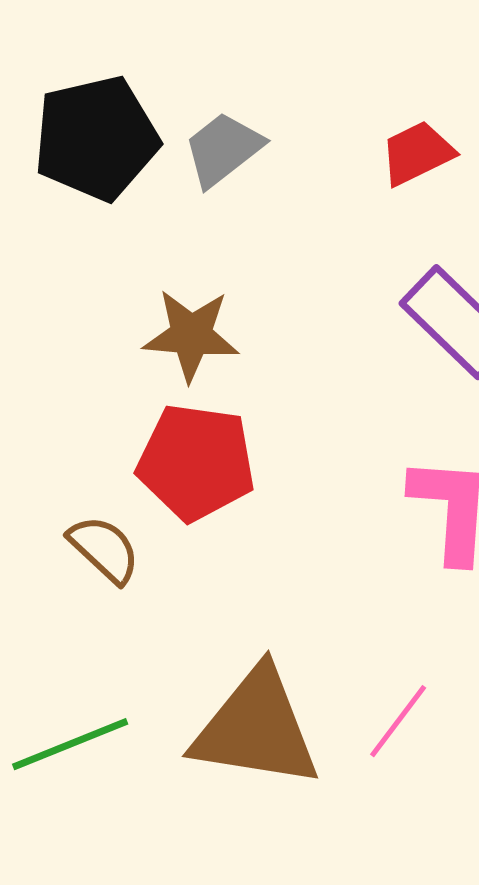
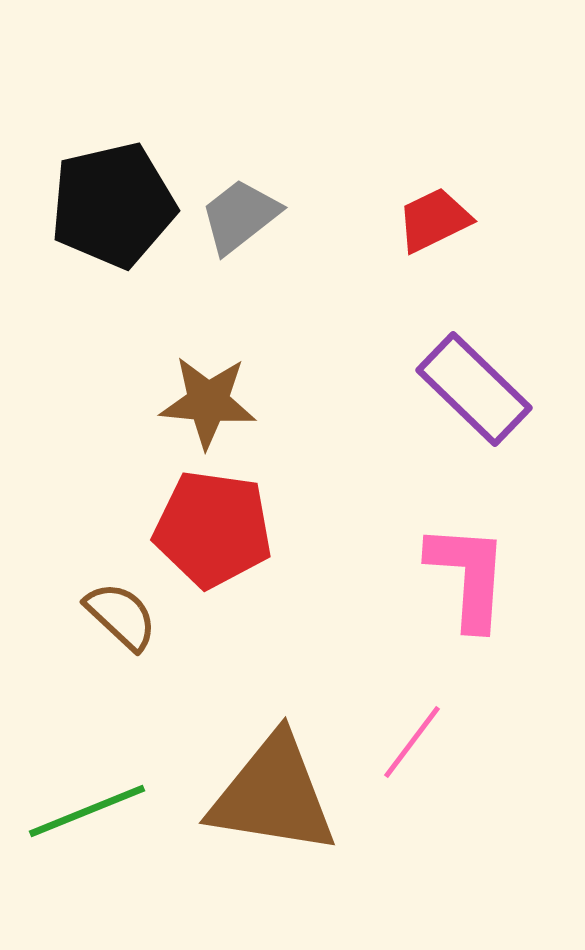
pink line: (398, 721) -> (412, 742), moved

